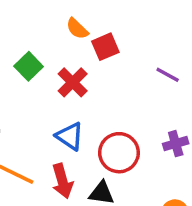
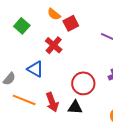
green square: (29, 66) -> (22, 26), moved
blue triangle: (70, 136) -> (35, 69), moved

